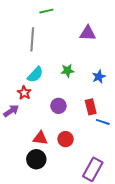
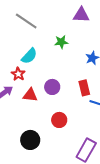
gray line: (32, 39) -> (26, 21), turned -60
green star: (68, 71) -> (61, 42), moved
red triangle: (40, 138) -> (30, 95), moved

